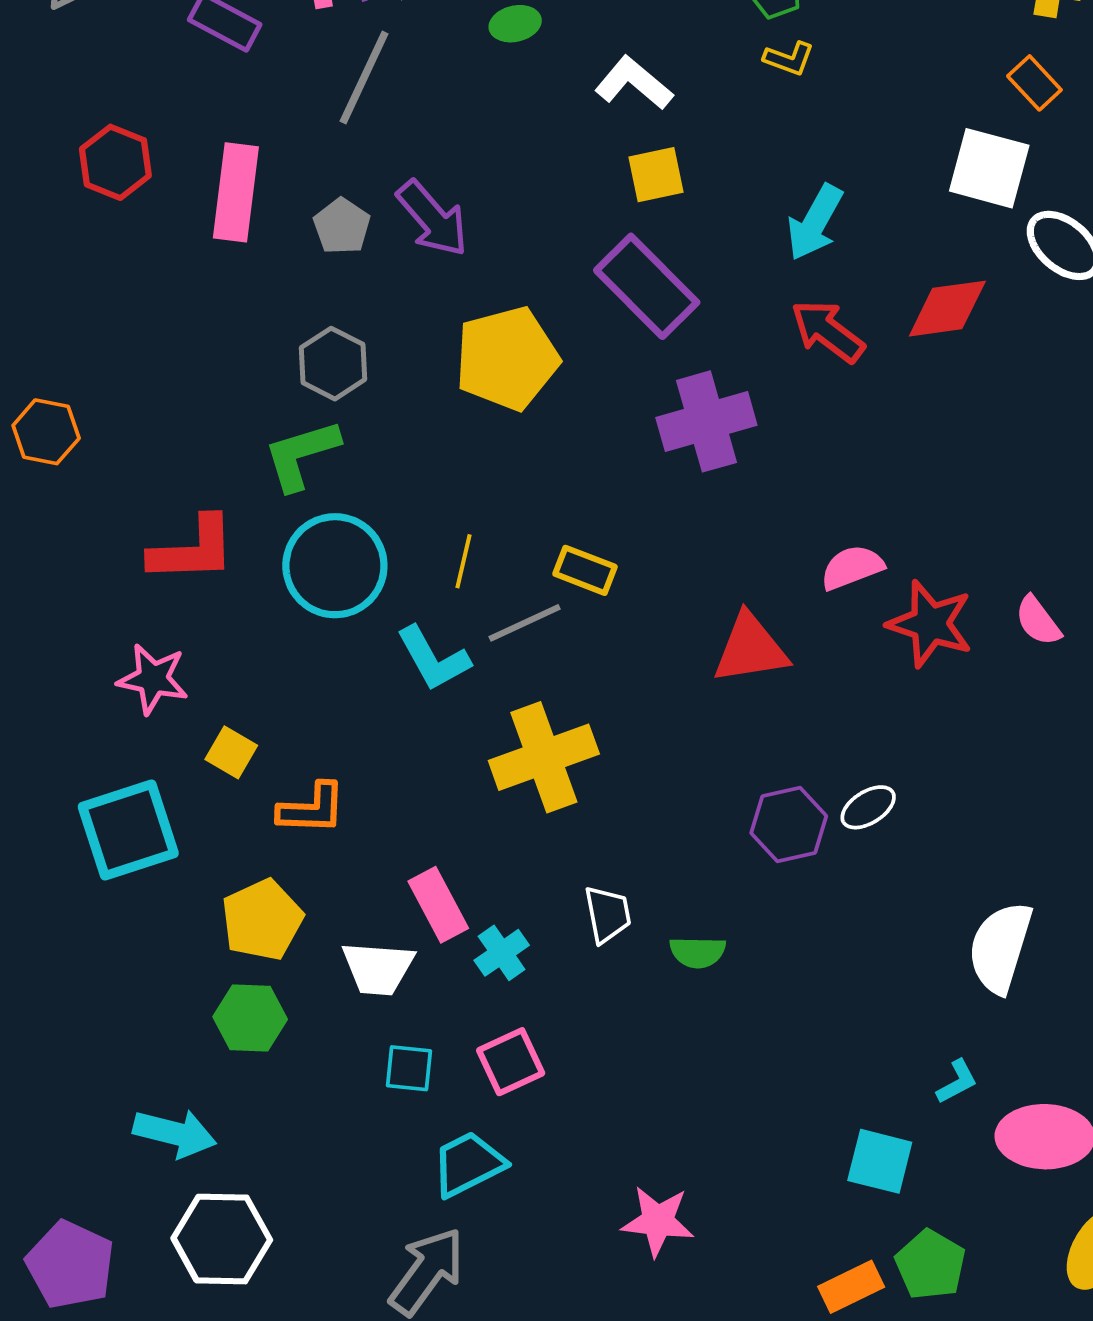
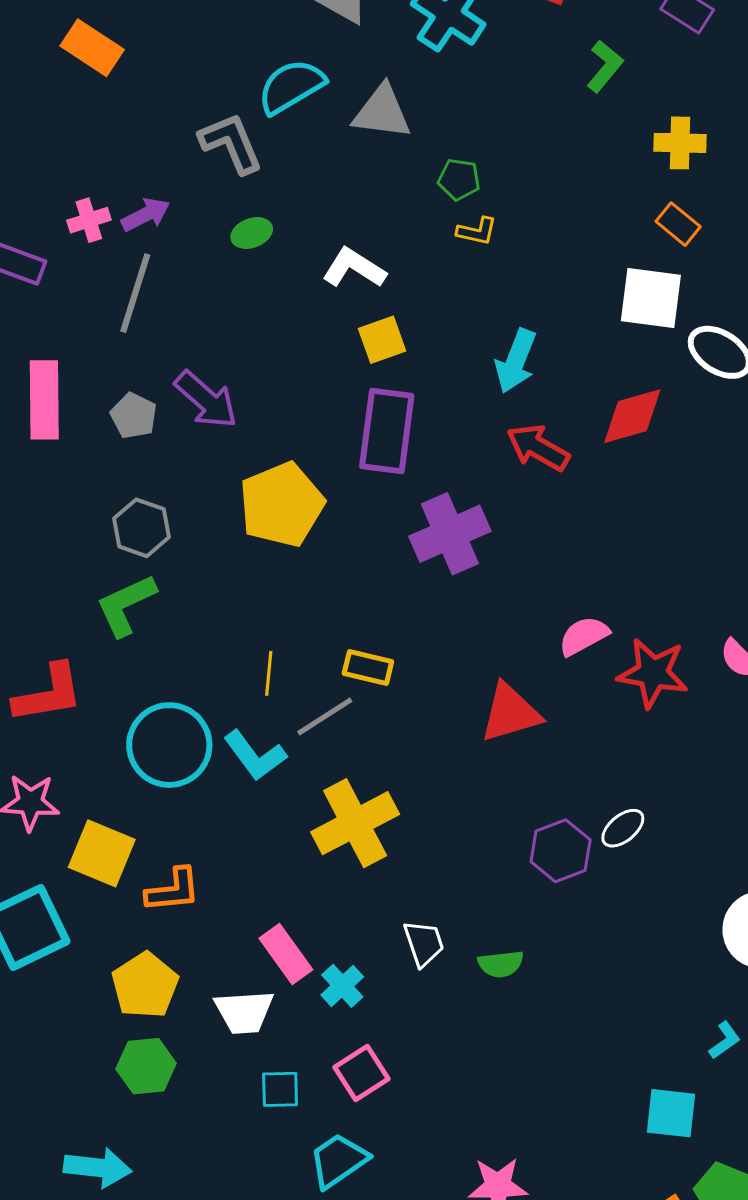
purple rectangle: (647, 286) -> (387, 431), turned 60
cyan circle: (335, 566) -> (169, 745), moved
yellow square: (231, 752) -> (102, 853), size x1.6

